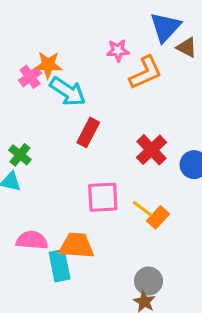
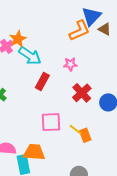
pink star: (118, 50) -> (70, 64), moved
orange star: (48, 65) -> (18, 39), turned -30
orange L-shape: (146, 73) -> (79, 31), moved
orange rectangle: (158, 217) -> (85, 135), turned -64

